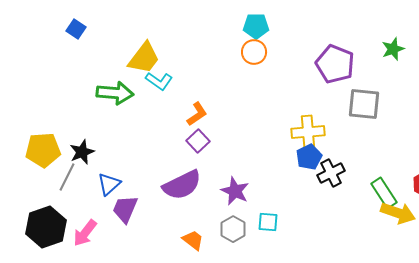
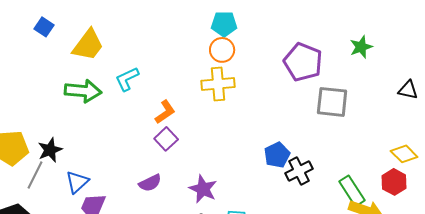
yellow trapezoid: (144, 58) -> (88, 45), moved
cyan L-shape: (159, 81) -> (127, 79), turned 120
yellow cross: (308, 132) -> (218, 84), moved
purple semicircle: (182, 185) -> (150, 183), size x0.6

